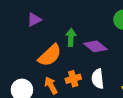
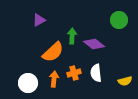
orange arrow: (51, 85) -> (54, 79), turned 35

